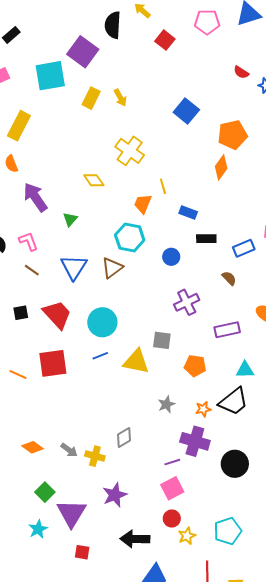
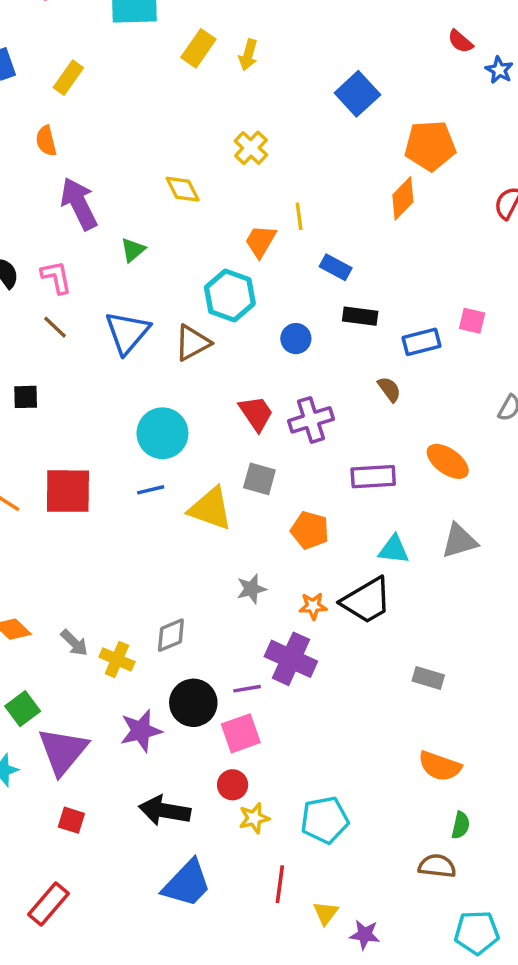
yellow arrow: (120, 98) -> (248, 55), turned 36
yellow rectangle: (19, 126) -> (68, 78), size x0.7
yellow cross: (130, 151) -> (251, 148), size x0.7
red trapezoid: (57, 314) -> (256, 413), moved, size x0.7
black circle: (235, 464) -> (193, 703), moved

